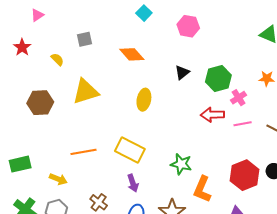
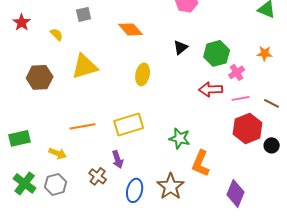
yellow rectangle: (130, 150) -> (129, 124), turned -44
red hexagon: (245, 175) -> (248, 128), moved
purple arrow: (133, 183) -> (118, 159), moved

